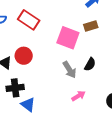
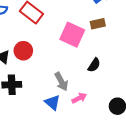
gray arrow: (69, 70) -> (61, 82), moved
blue triangle: (28, 105) -> (52, 102), moved

